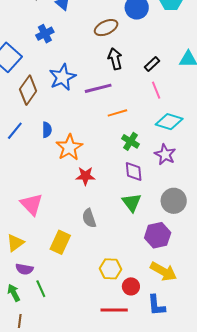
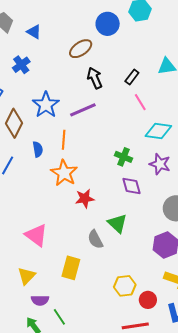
orange line: (117, 113) -> (64, 140), moved, turned -60
blue semicircle: (47, 130) -> (38, 149), moved
green triangle: (132, 202) -> (117, 223), moved

